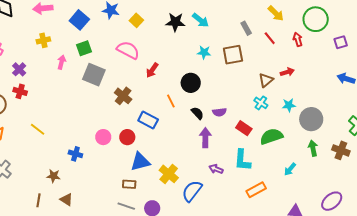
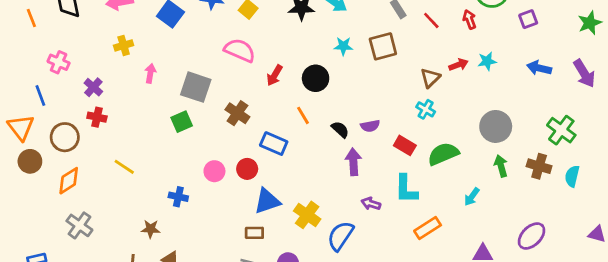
green square: (84, 48) -> (182, 122), moved
black circle: (191, 83) -> (316, 78), moved
cyan star: (289, 105) -> (487, 61), moved

